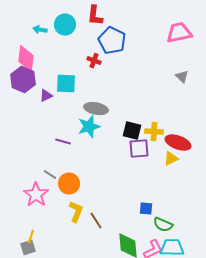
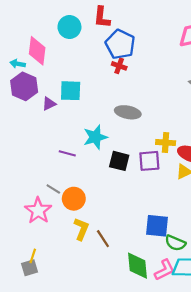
cyan arrow: (40, 30) -> (18, 64), moved
pink diamond: (26, 59) -> (37, 51), moved
red cross: (94, 61) -> (119, 66), moved
gray ellipse: (96, 109) -> (128, 112), moved
black square: (132, 131) -> (119, 161), moved
blue square: (146, 209) -> (157, 226), size x1.6

